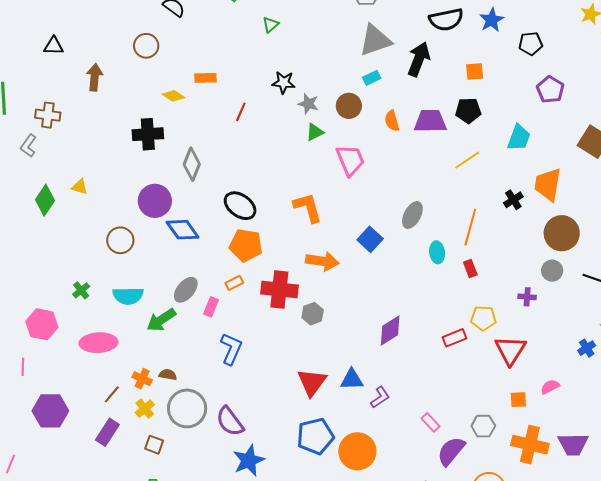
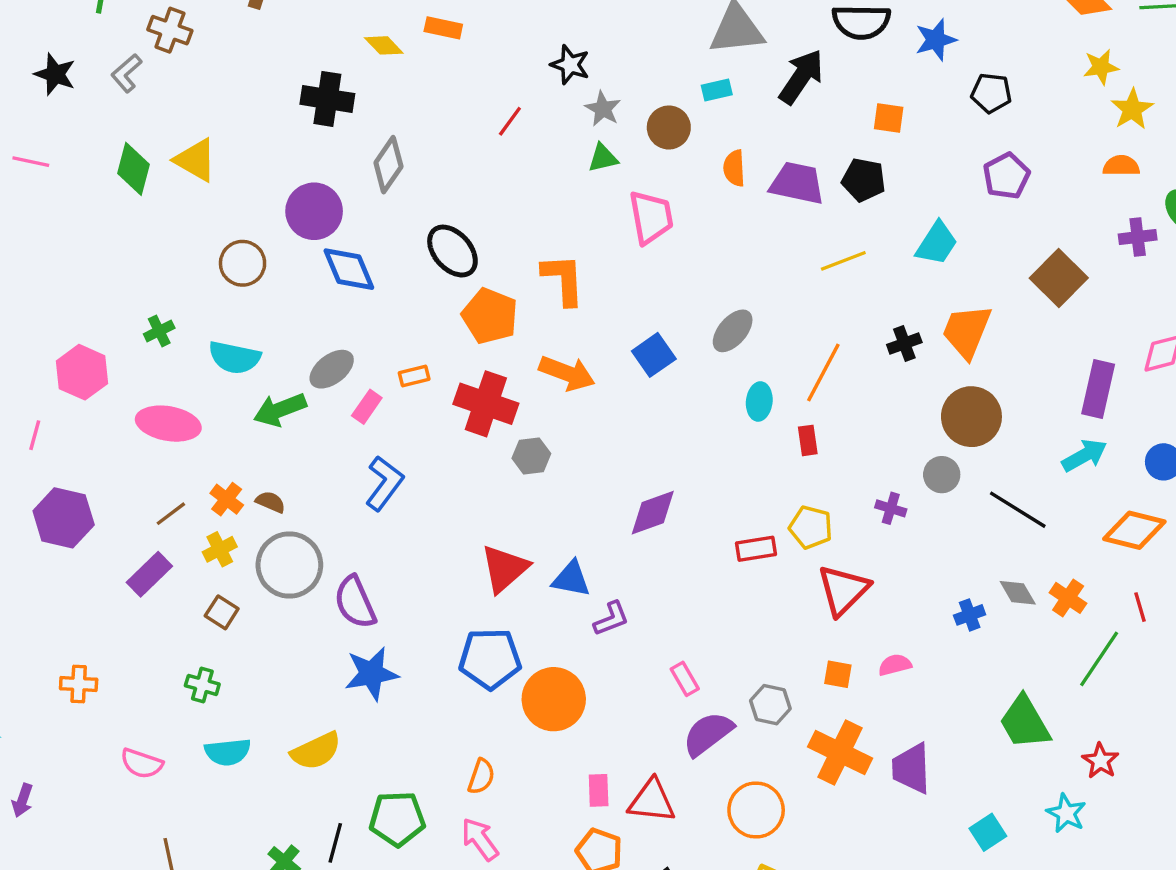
red line: (241, 112) -> (510, 121), moved
yellow triangle: (80, 187) -> (196, 160), size x1.6
green diamond: (45, 200) -> (134, 169), turned -32
orange pentagon: (246, 245) -> (490, 316), moved
purple trapezoid: (573, 444) -> (911, 768), turned 76

